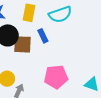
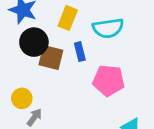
pink pentagon: (56, 77) -> (109, 81), moved

